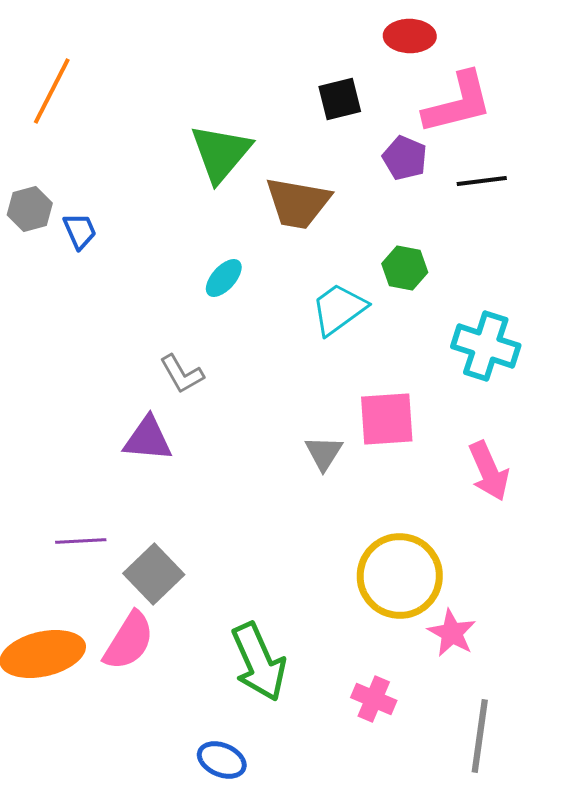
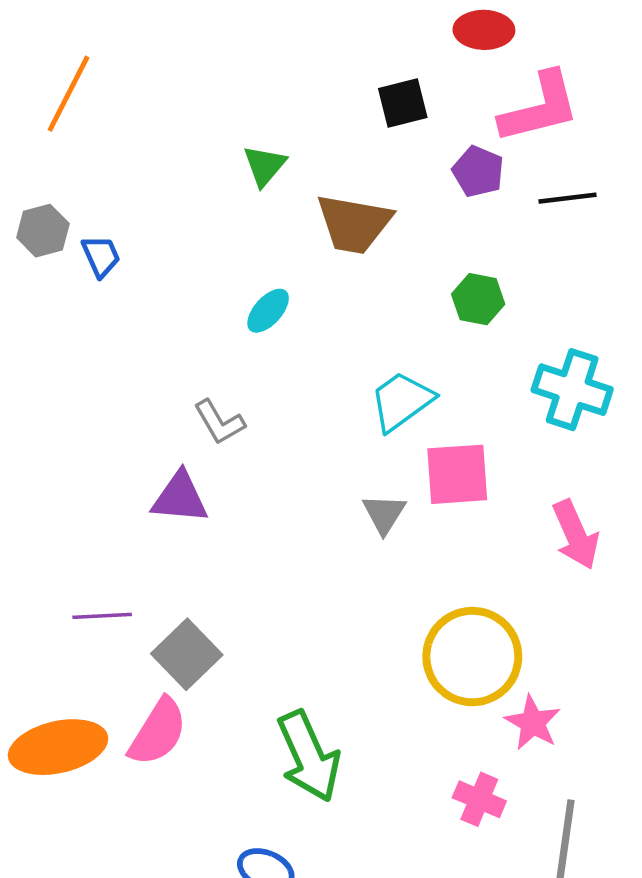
green triangle: (221, 153) -> (265, 166), size x0.6
cyan trapezoid: (339, 309) -> (402, 401), moved
pink cross: (374, 699) -> (479, 799), moved

